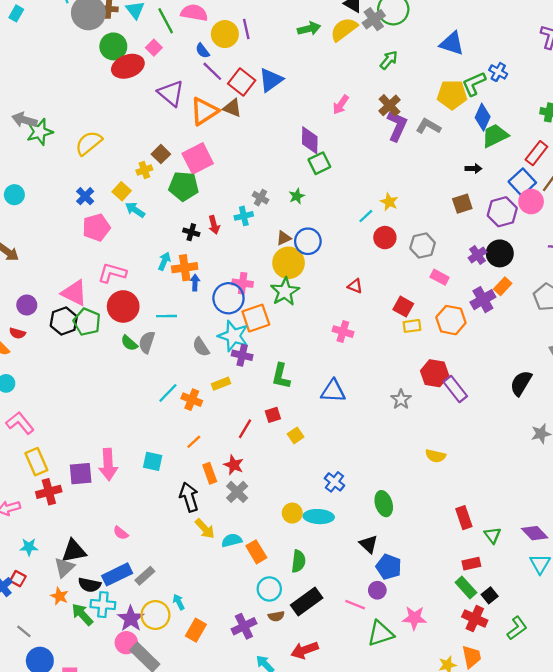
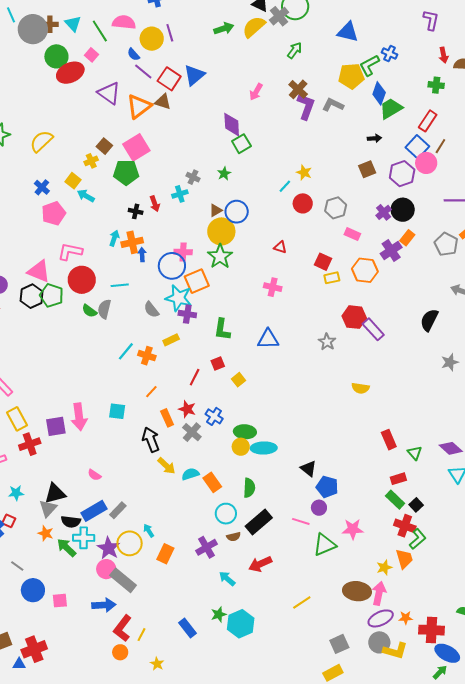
blue cross: (334, 482) -> (214, 416), moved
green ellipse: (384, 504) -> (245, 432), moved, turned -65
green L-shape: (517, 628) -> (418, 539), moved

